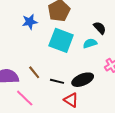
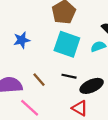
blue star: (30, 22) -> (22, 40), moved
black line: (57, 81) -> (69, 76), moved

